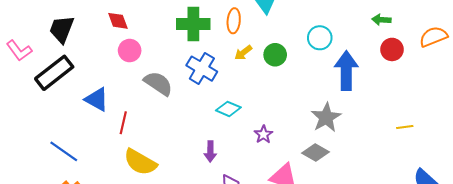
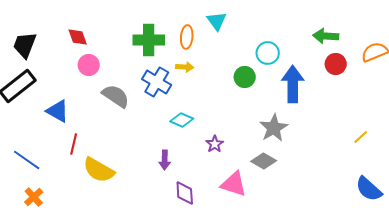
green arrow: (381, 20) -> (326, 36), size x1.4
yellow arrow: (243, 53) -> (185, 67), moved, turned -138
green circle: (275, 55) -> (245, 77), moved
red line: (123, 123) -> (74, 144), moved
yellow line: (405, 127) -> (361, 137), moved, turned -35

